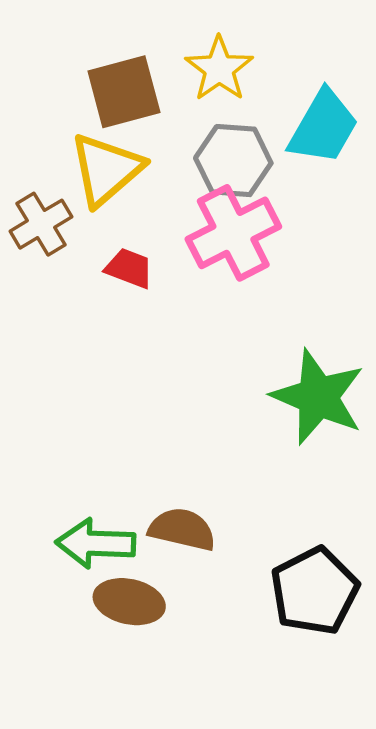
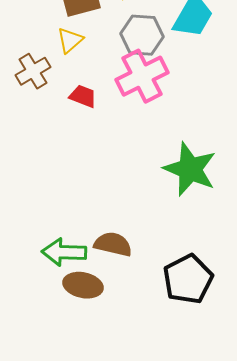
yellow triangle: (106, 169) -> (70, 40), size x0.6

